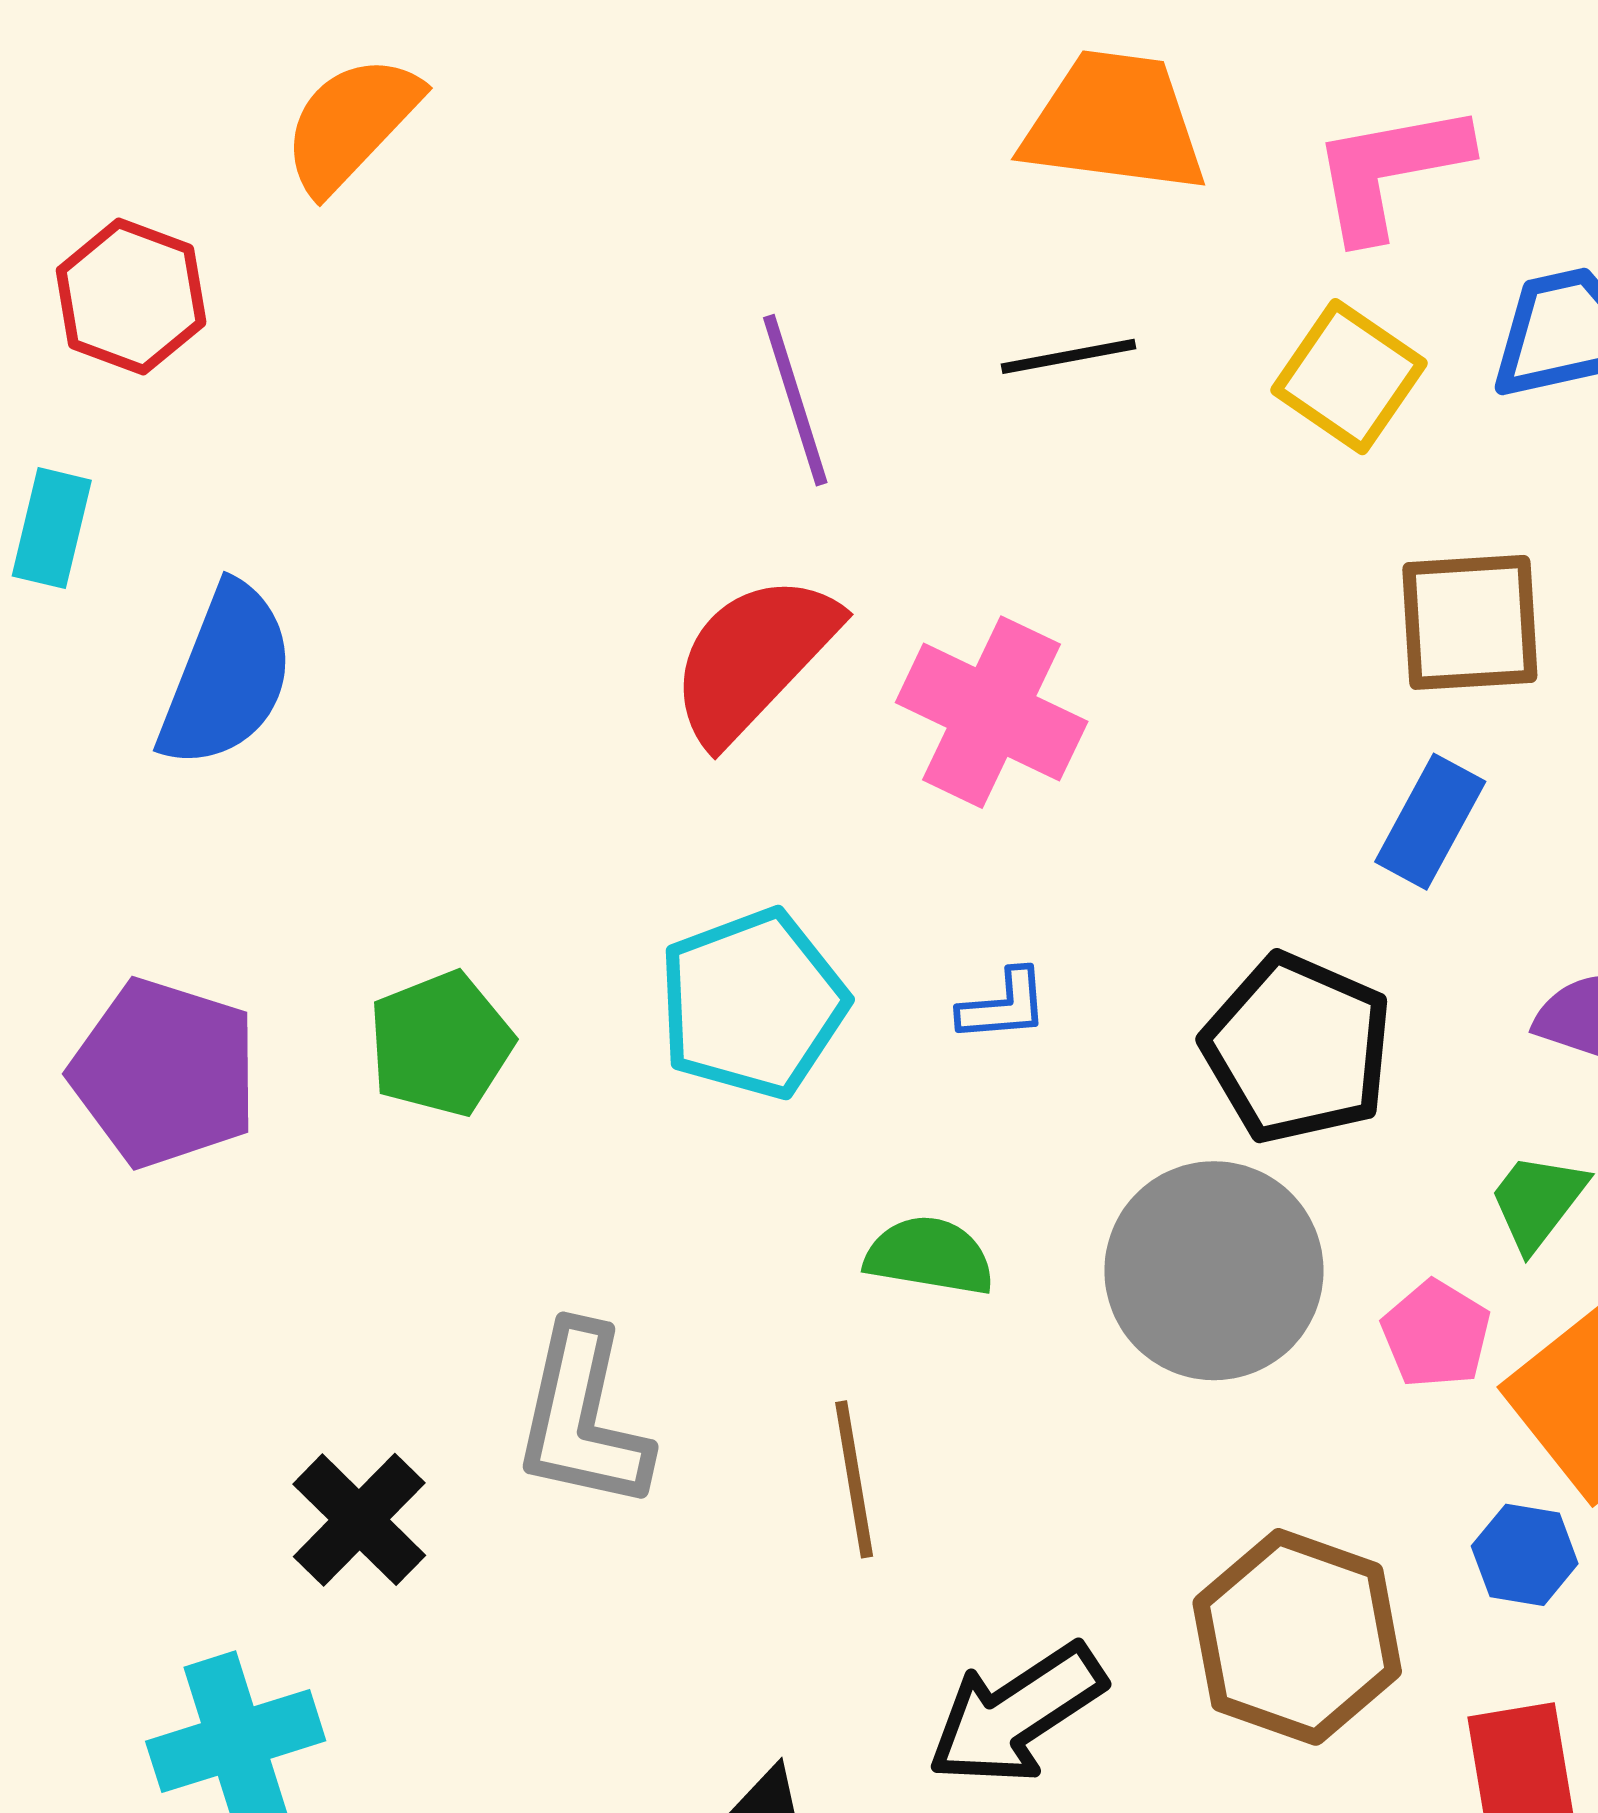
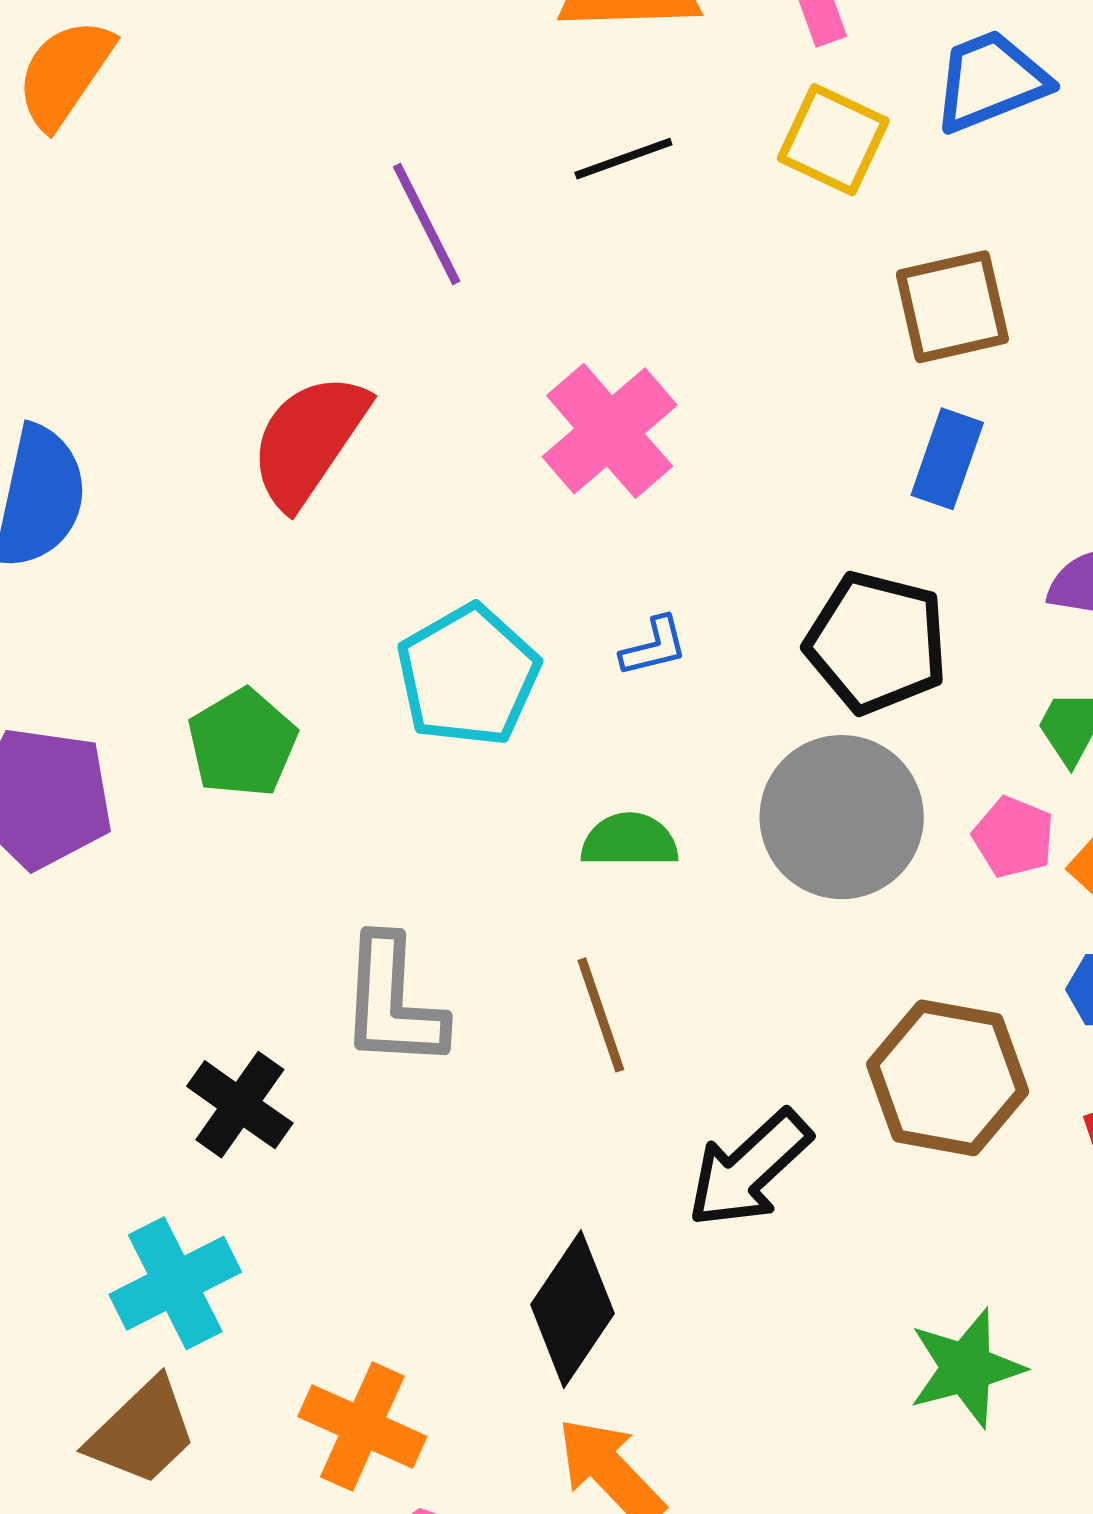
red semicircle: (753, 658) -> (309, 440), moved
pink cross: (992, 712) -> (610, 431), turned 33

